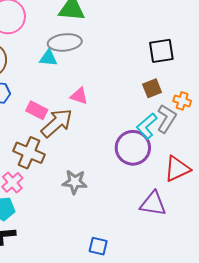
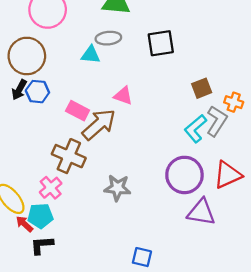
gray ellipse: (65, 42) -> (108, 38), size x0.7
black square: (161, 51) -> (161, 43), moved
purple circle: (133, 148) -> (184, 175), moved

